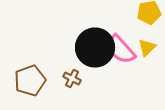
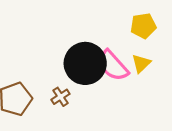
brown cross: (72, 78) -> (60, 97), turned 30

